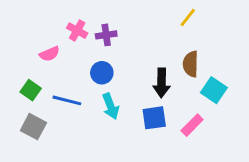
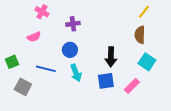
yellow line: (188, 17) -> (144, 12), moved
pink cross: (77, 31) -> (42, 12), moved
brown semicircle: (191, 64) -> (140, 35), moved
green square: (31, 90) -> (12, 62), moved, turned 32

